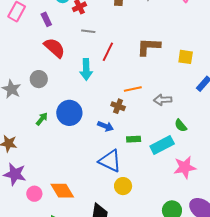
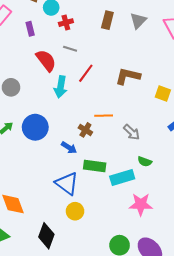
red semicircle: (54, 48) -> (46, 60), moved
gray arrow: (163, 100) -> (132, 132), turned -144
green semicircle: (181, 126) -> (145, 162), turned -40
green rectangle: (134, 139) -> (95, 166), size x1.5

